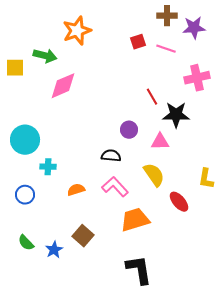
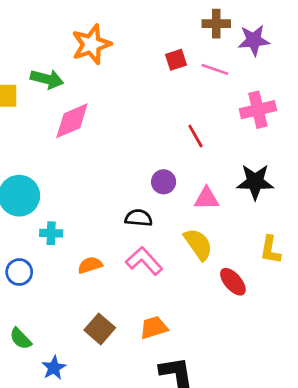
black star: (176, 115) -> (255, 182), moved
orange trapezoid: (135, 220) -> (154, 328), moved, size x0.7
blue star: (54, 250) -> (54, 368), moved

